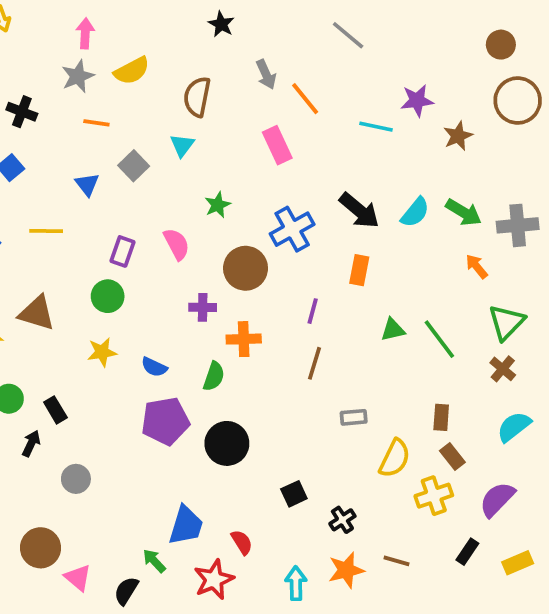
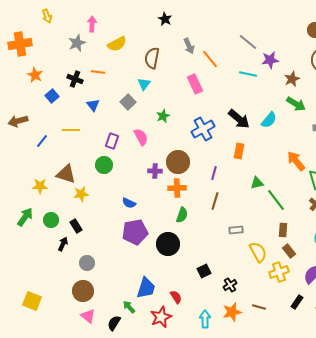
gray line: (348, 35) -> (248, 42), moved
gray star: (78, 76) -> (77, 43), moved
black cross: (22, 112) -> (75, 79), moved
gray square: (134, 166) -> (128, 102), moved
green arrow: (464, 212) -> (296, 104), moved
orange arrow: (477, 266) -> (296, 161), moved, size x1.5
brown circle: (246, 268) -> (178, 162), moved
green line: (439, 339) -> (276, 200), moved
yellow star: (102, 352) -> (81, 194), moved
green semicircle: (214, 376) -> (182, 215), moved
yellow semicircle: (395, 458) -> (258, 252), turned -55
brown circle: (40, 548) -> (83, 291), moved

